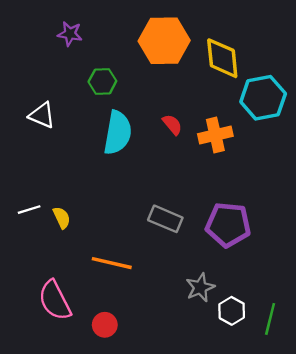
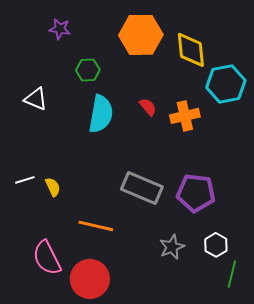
gray rectangle: (165, 219) -> (142, 188), size x1.4
white hexagon: (232, 311) -> (216, 245), moved
red circle: (105, 325) -> (90, 279), size x1.8

